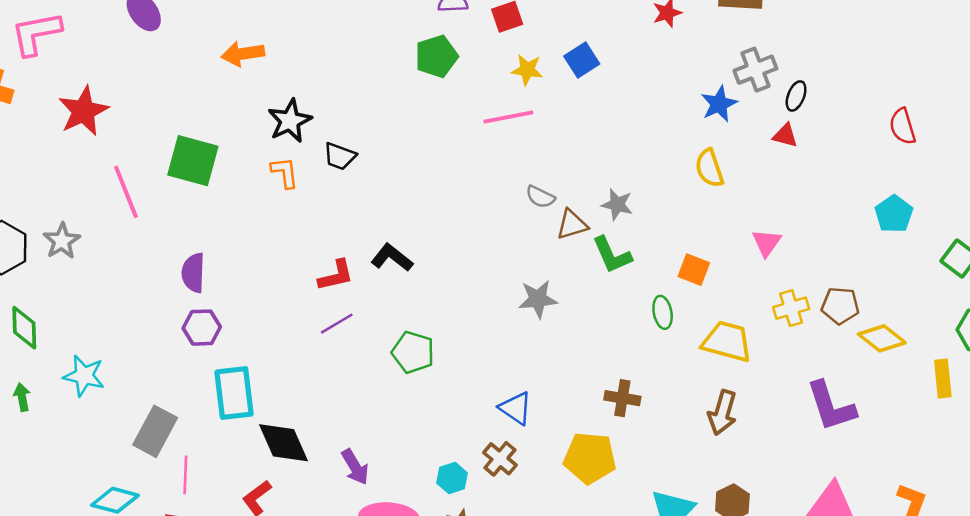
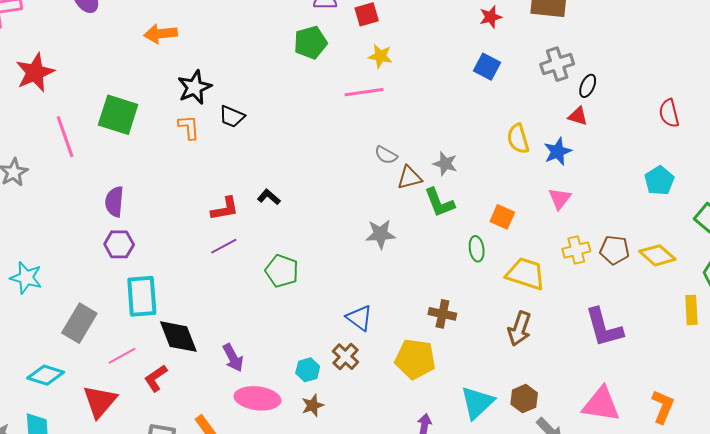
blue square: (582, 60) -> (487, 67), moved, turned -32
blue star: (719, 104) -> (558, 151), moved
black L-shape: (392, 258) -> (269, 197), size x0.7
yellow diamond: (882, 338) -> (657, 255), moved
pink line: (185, 475) -> (122, 356), moved, turned 56

